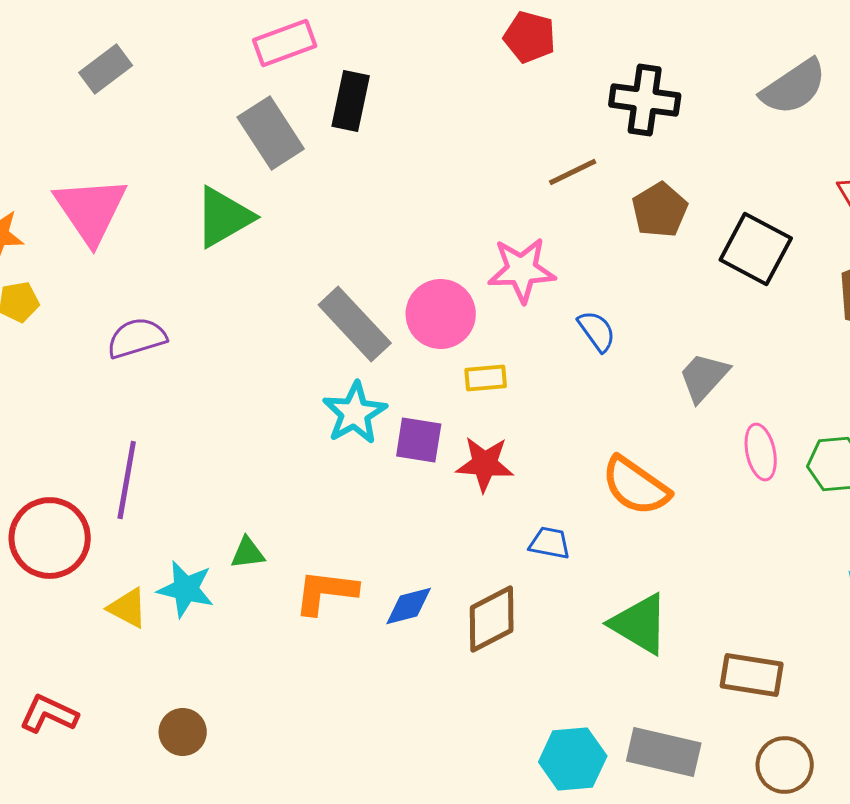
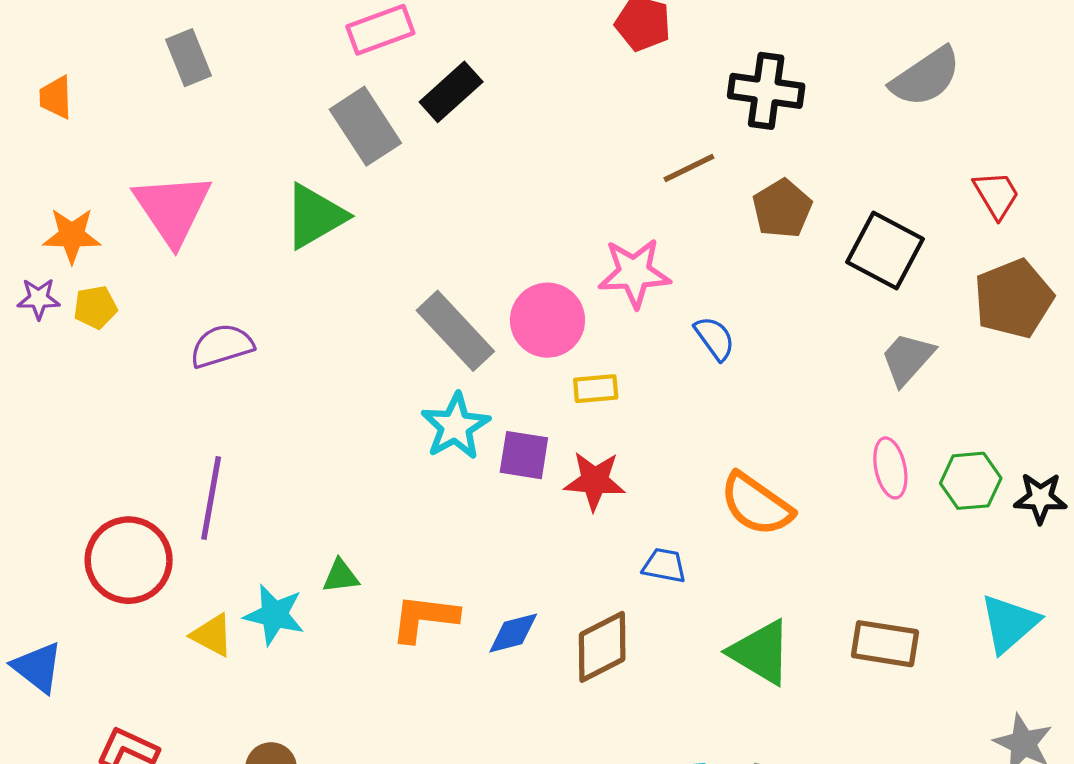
gray rectangle: (106, 69) -> (189, 58), turned -75
black rectangle: (351, 101) -> (451, 92), turned 36
gray trapezoid: (704, 377) -> (907, 359), moved
brown rectangle: (752, 675) -> (885, 644), moved

